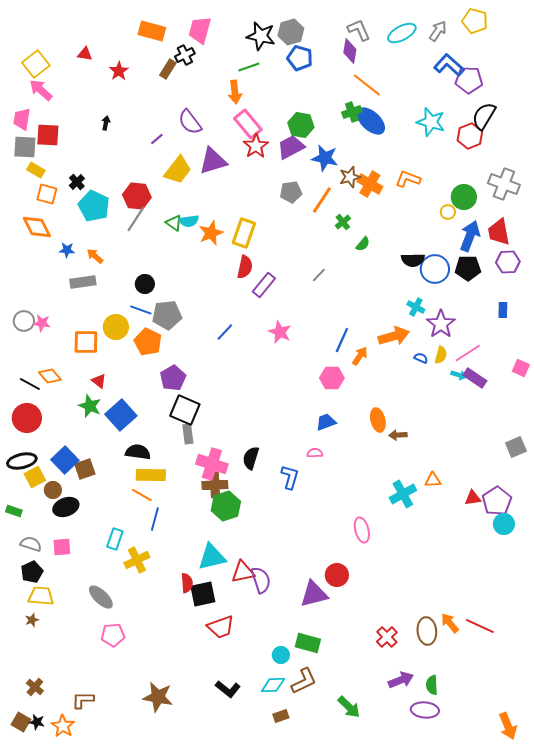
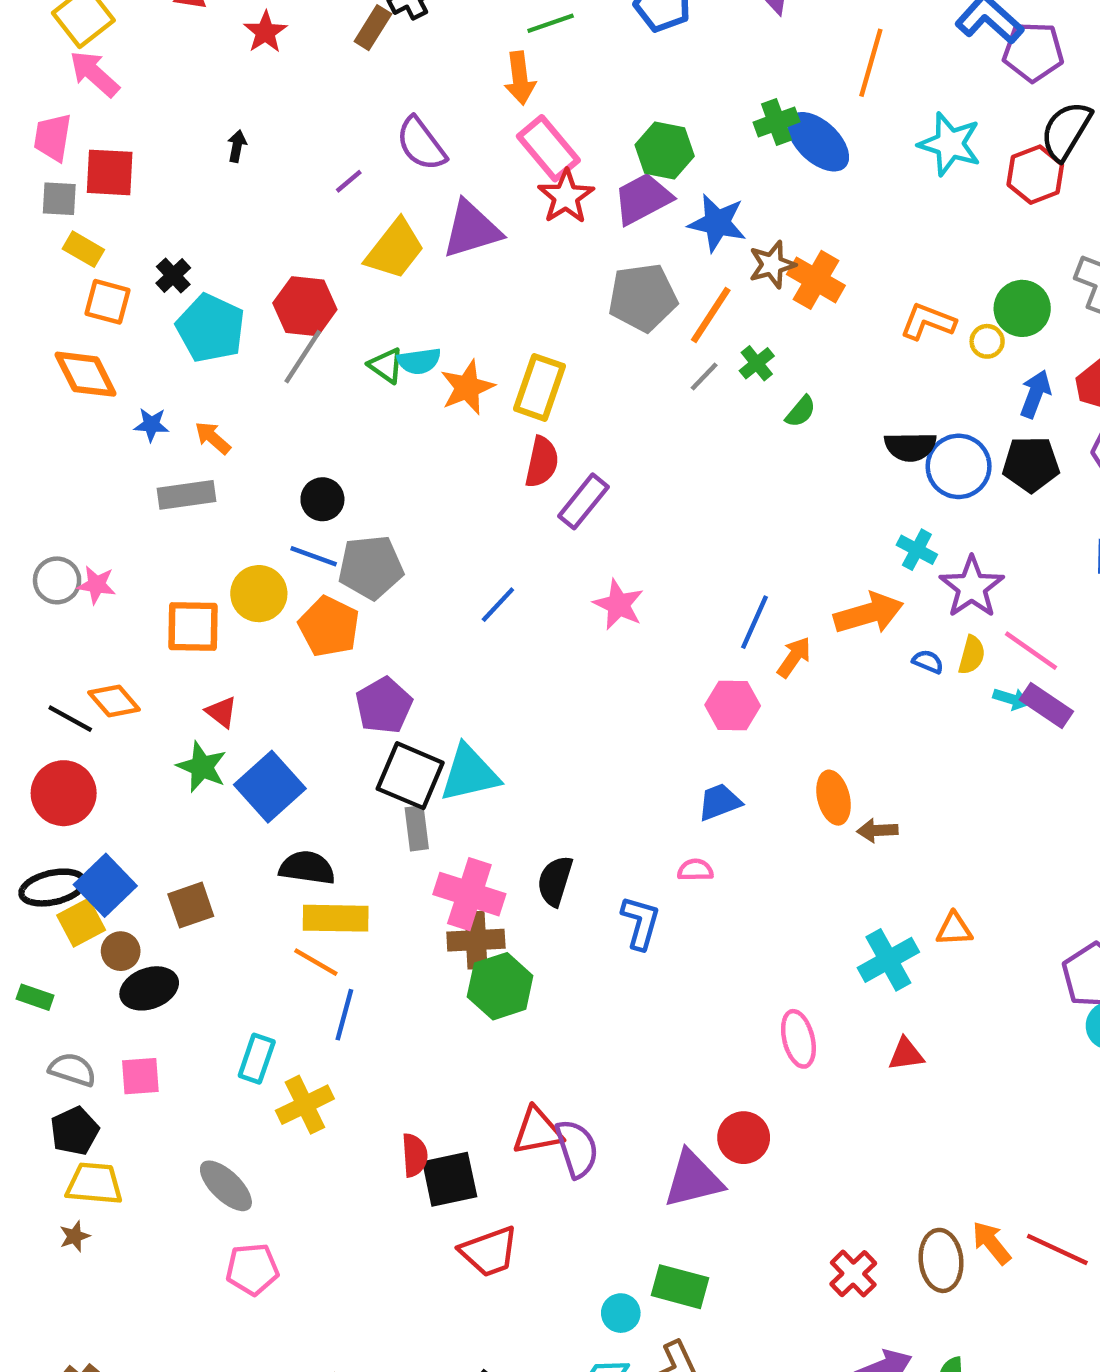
orange line: (367, 85) -> (871, 63), moved, turned 68
gray square: (25, 147) -> (59, 199), size x0.7
orange L-shape: (408, 179) -> (928, 322), moved
gray pentagon: (291, 192) -> (643, 297), size x1.4
blue arrow: (470, 236) -> (1035, 394), size x0.7
gray line: (319, 275) -> (704, 376), moved
pink line: (468, 353) -> (1031, 651), turned 68
blue square: (65, 460) -> (105, 885), moved
red triangle: (473, 498) -> (906, 1054), moved
cyan triangle: (212, 557) -> (469, 773), moved

